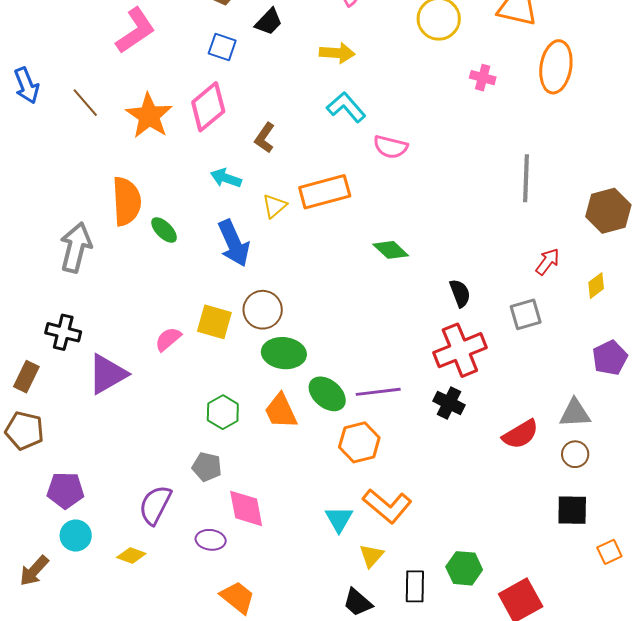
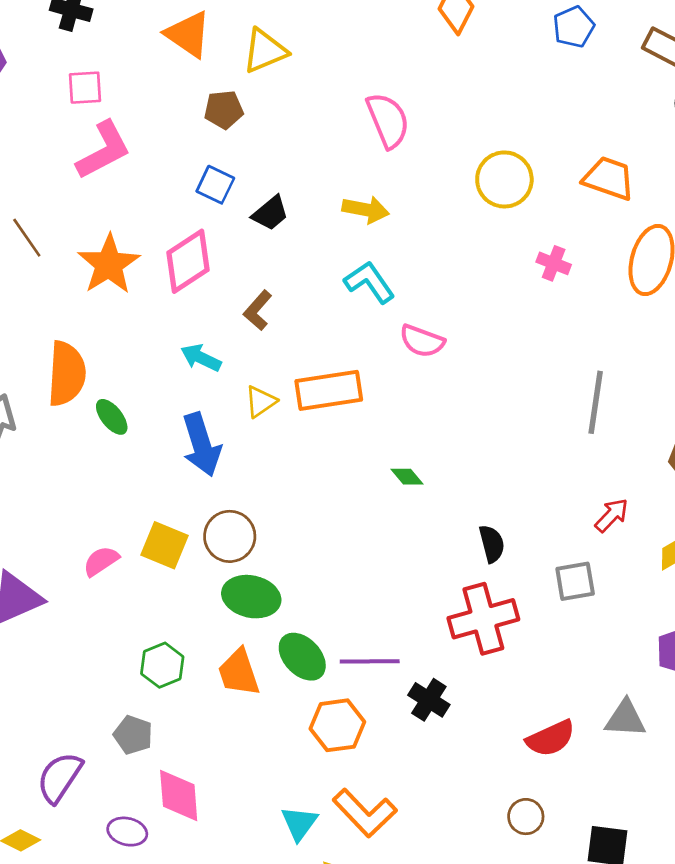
black trapezoid: (269, 22) -> (270, 213), moved
green diamond: (391, 250) -> (407, 477), size x0.7
black cross: (449, 403) -> (429, 700), moved
brown circle: (575, 454) -> (526, 817), moved

